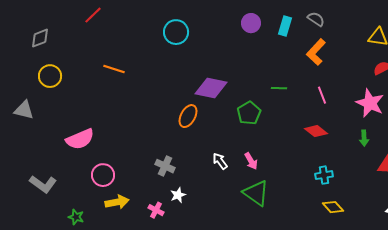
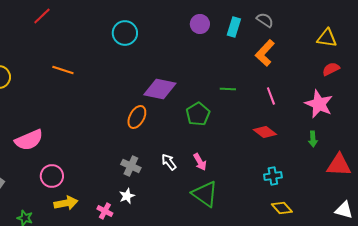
gray cross: (165, 166) -> (131, 166), moved

